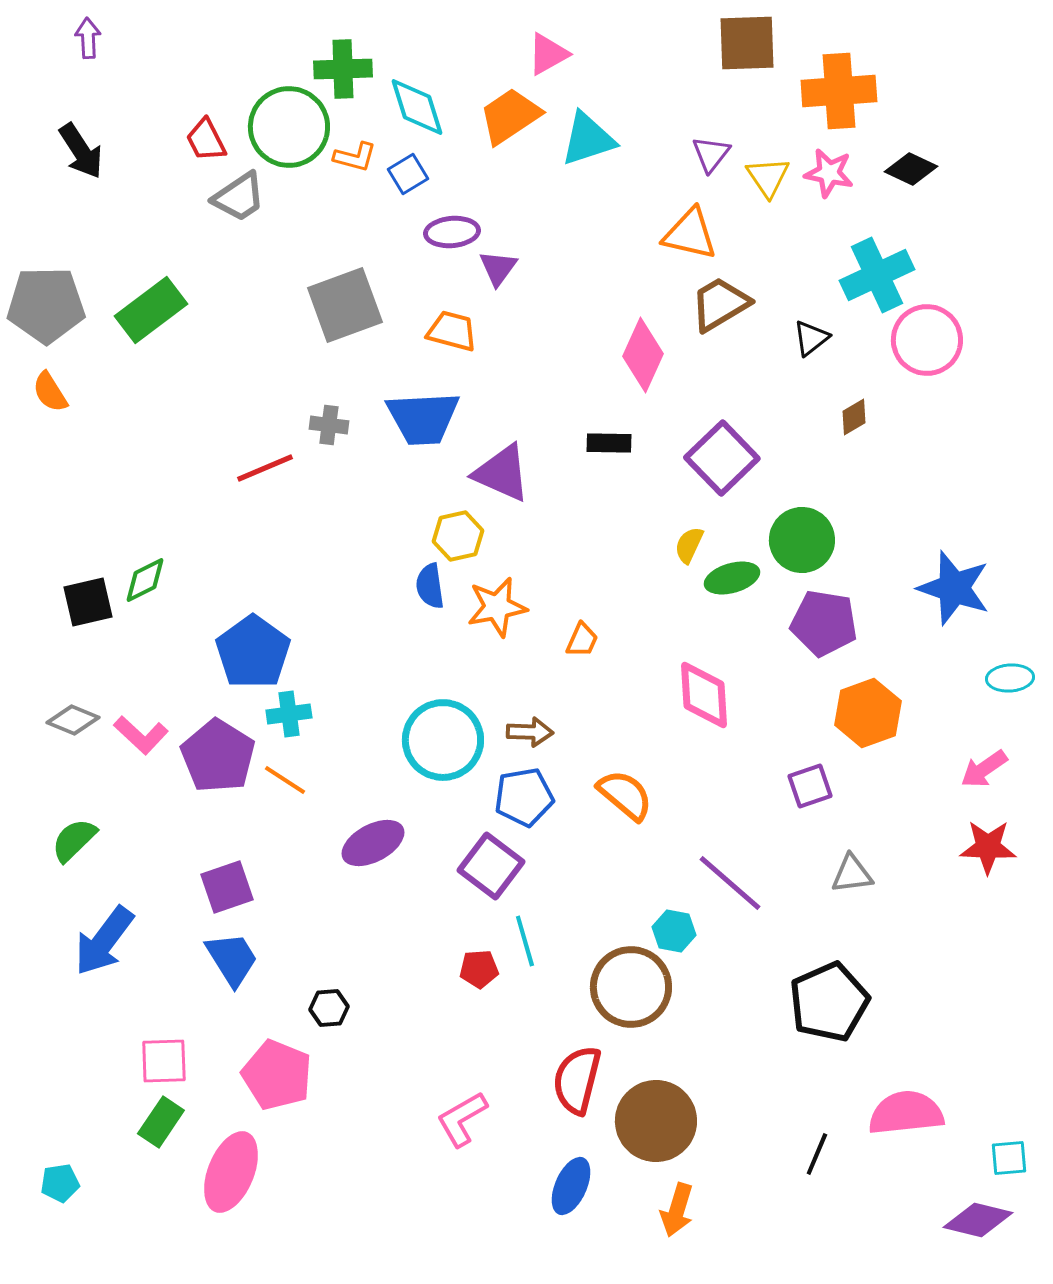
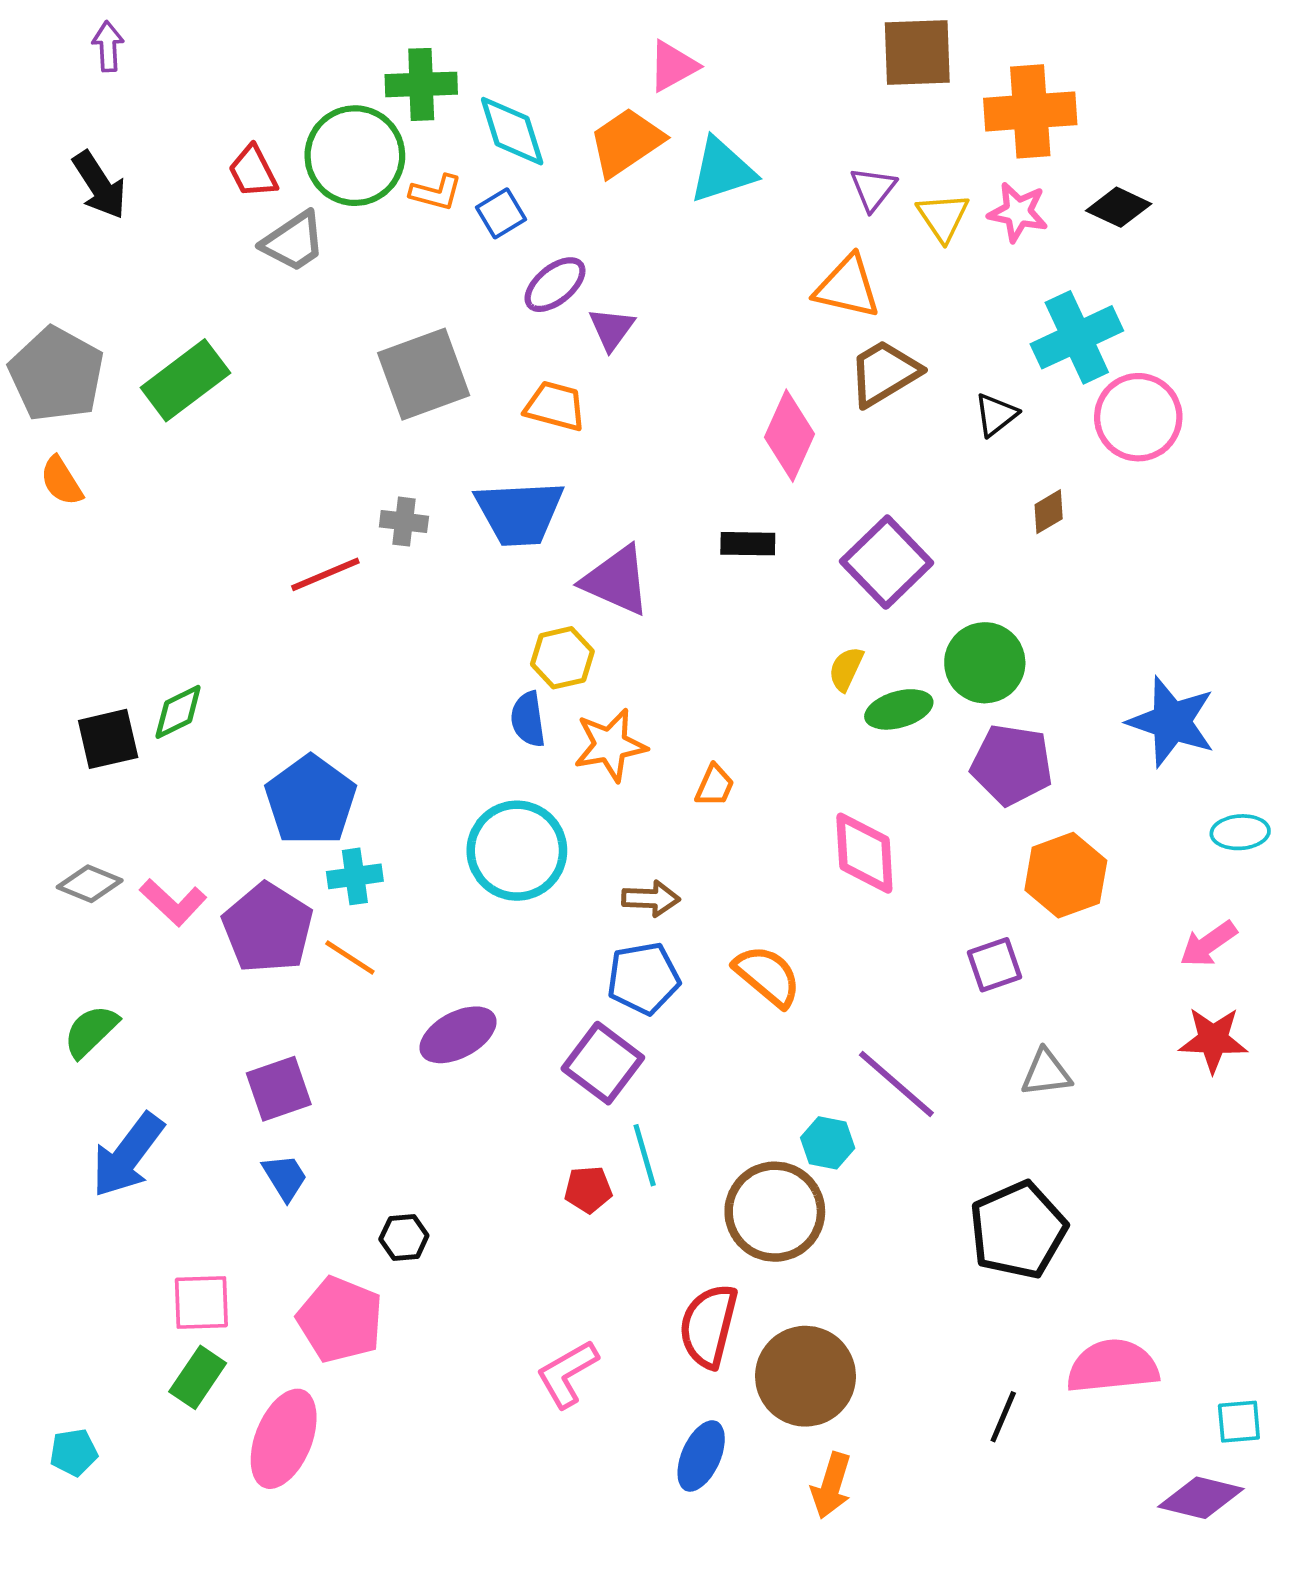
purple ellipse: (452, 232) -> (555, 285), turned -34
gray pentagon: (46, 305) -> (56, 374), turned 30
cyan circle: (443, 740) -> (517, 851), moved
blue trapezoid: (232, 959) -> (285, 1177), size x0.7

